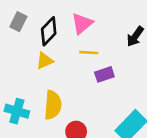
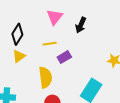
pink triangle: (82, 23) -> (55, 17), moved
yellow semicircle: (53, 105) -> (45, 77), moved

